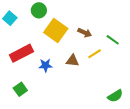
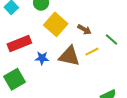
brown triangle: (73, 61) -> (69, 56), size x1.6
green square: (20, 89) -> (14, 79), size x1.5

